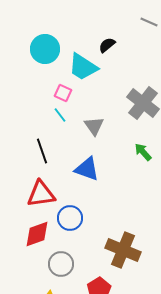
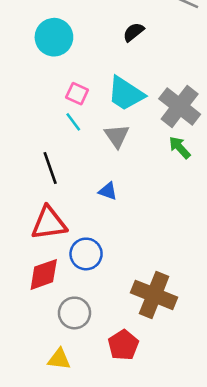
cyan trapezoid: (83, 67) -> (126, 94), moved
green arrow: (143, 152) -> (180, 147), moved
blue triangle: (87, 169) -> (108, 191), size x0.6

